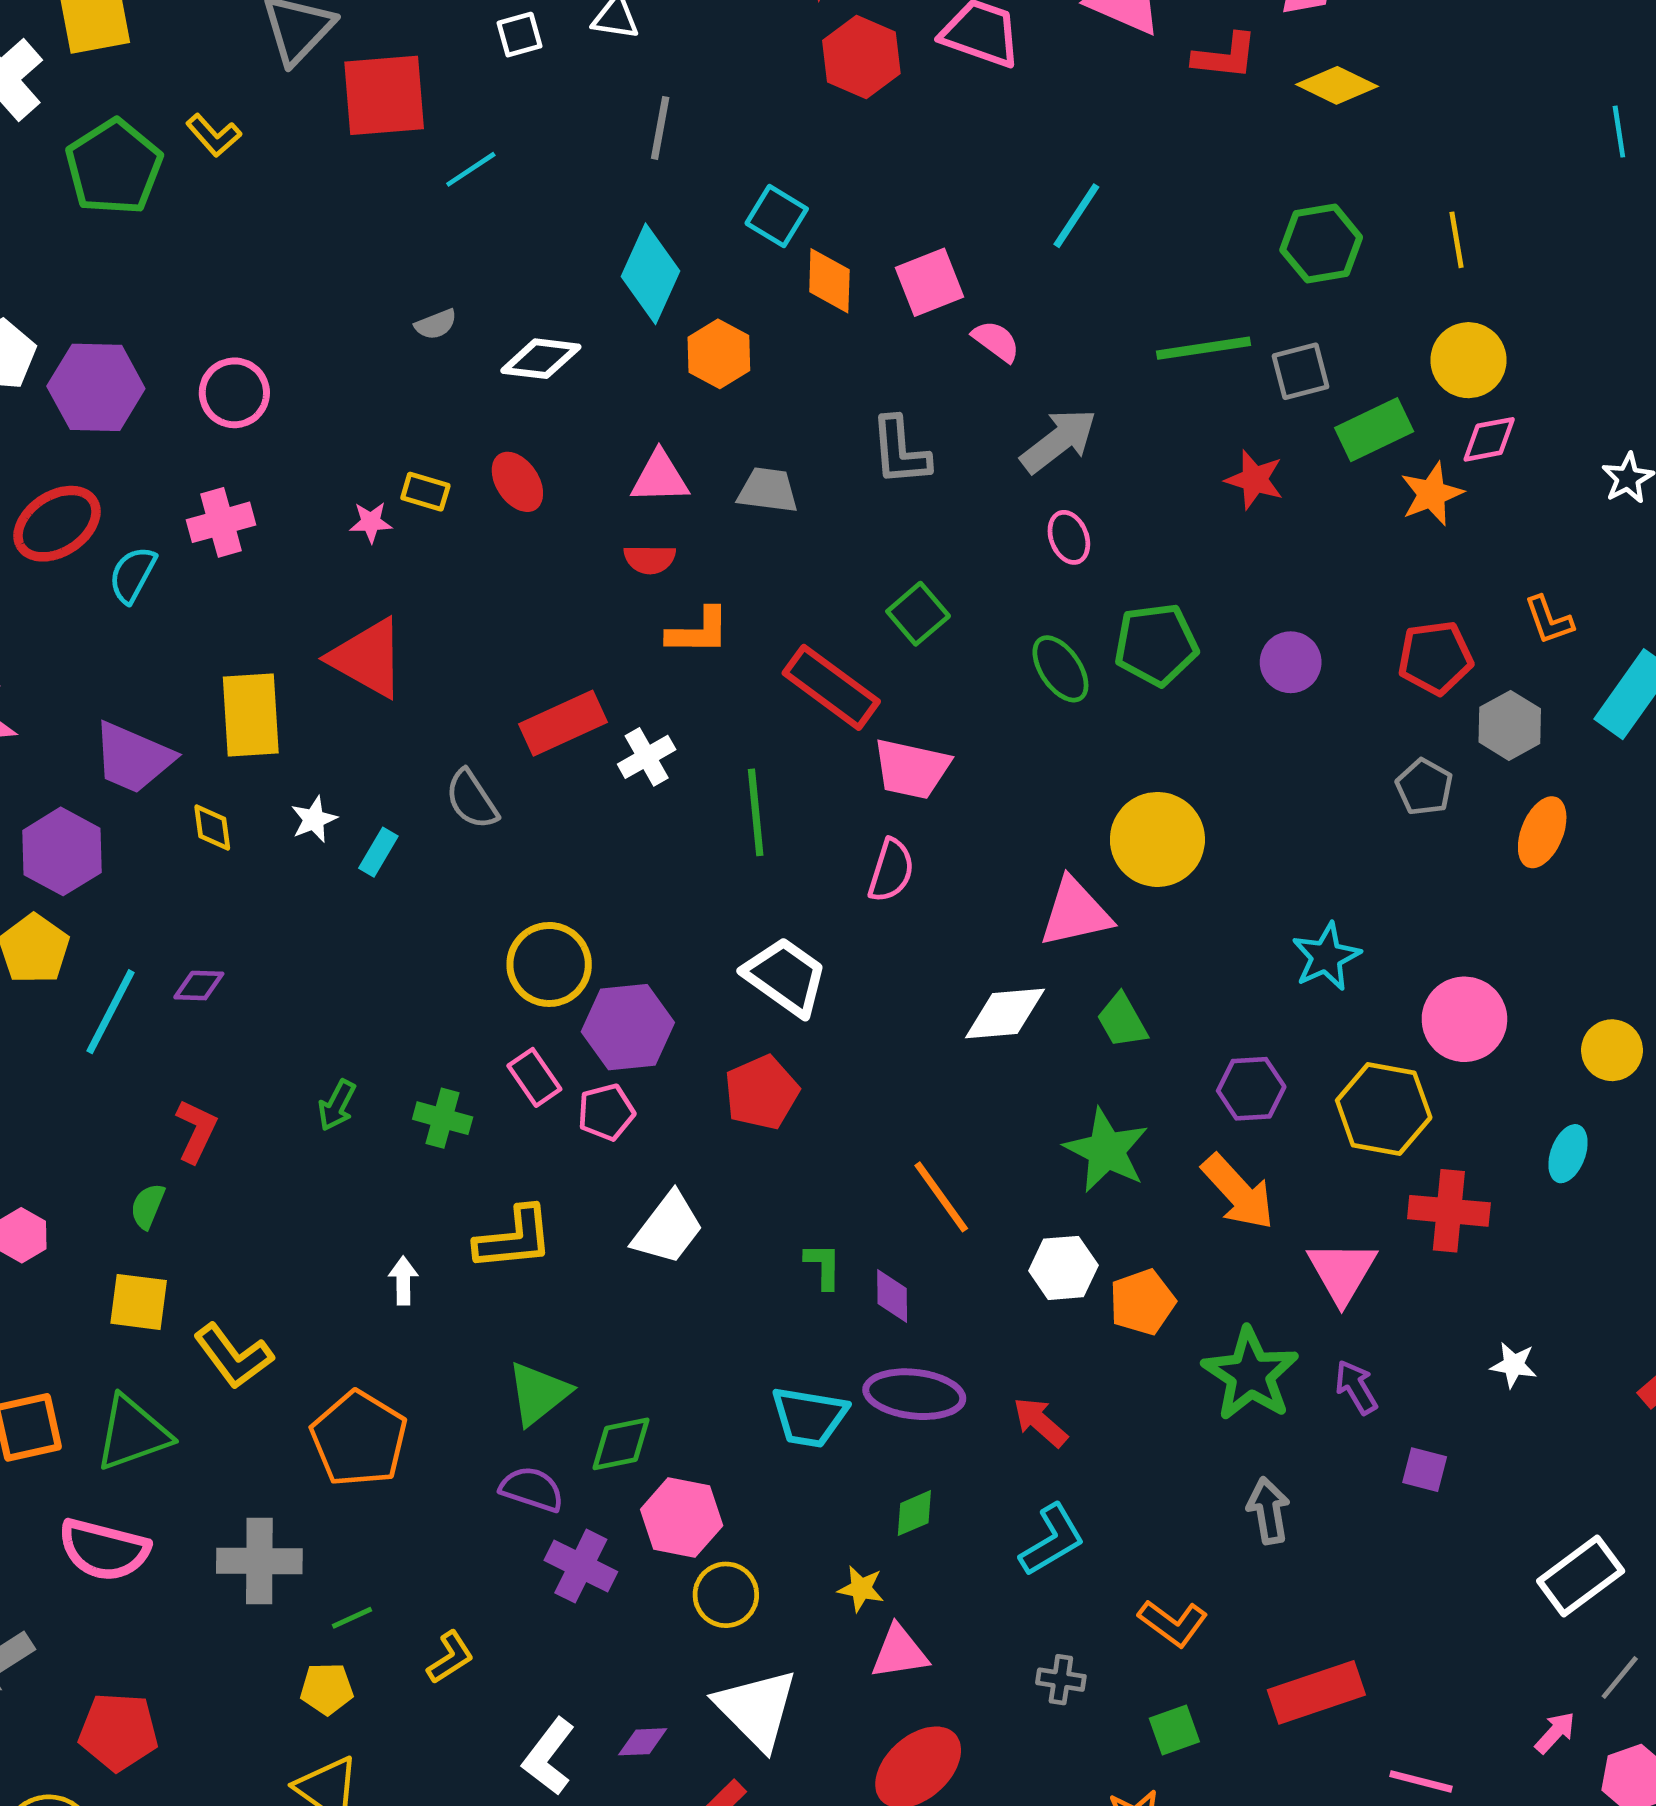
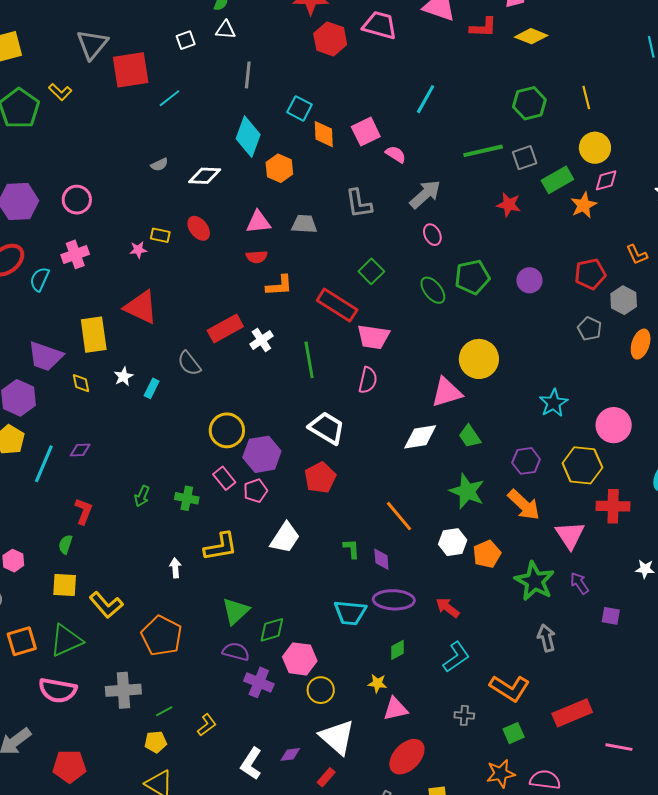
orange L-shape: (1173, 1623) -> (510, 688), size x1.4

